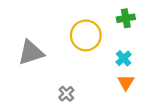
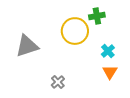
green cross: (126, 18) -> (97, 16), moved

